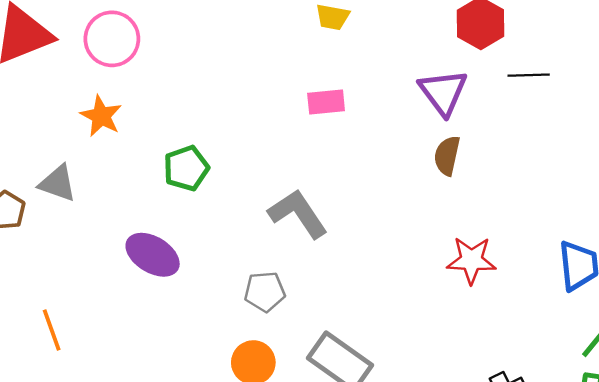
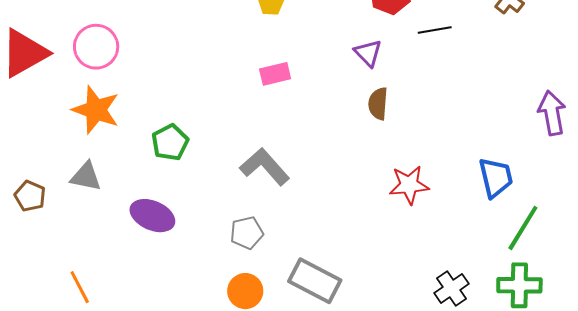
purple triangle: (443, 92) -> (368, 53), size x0.7
orange star: (101, 116) -> (96, 110), size x1.4
gray triangle: (58, 183) -> (86, 177), moved

